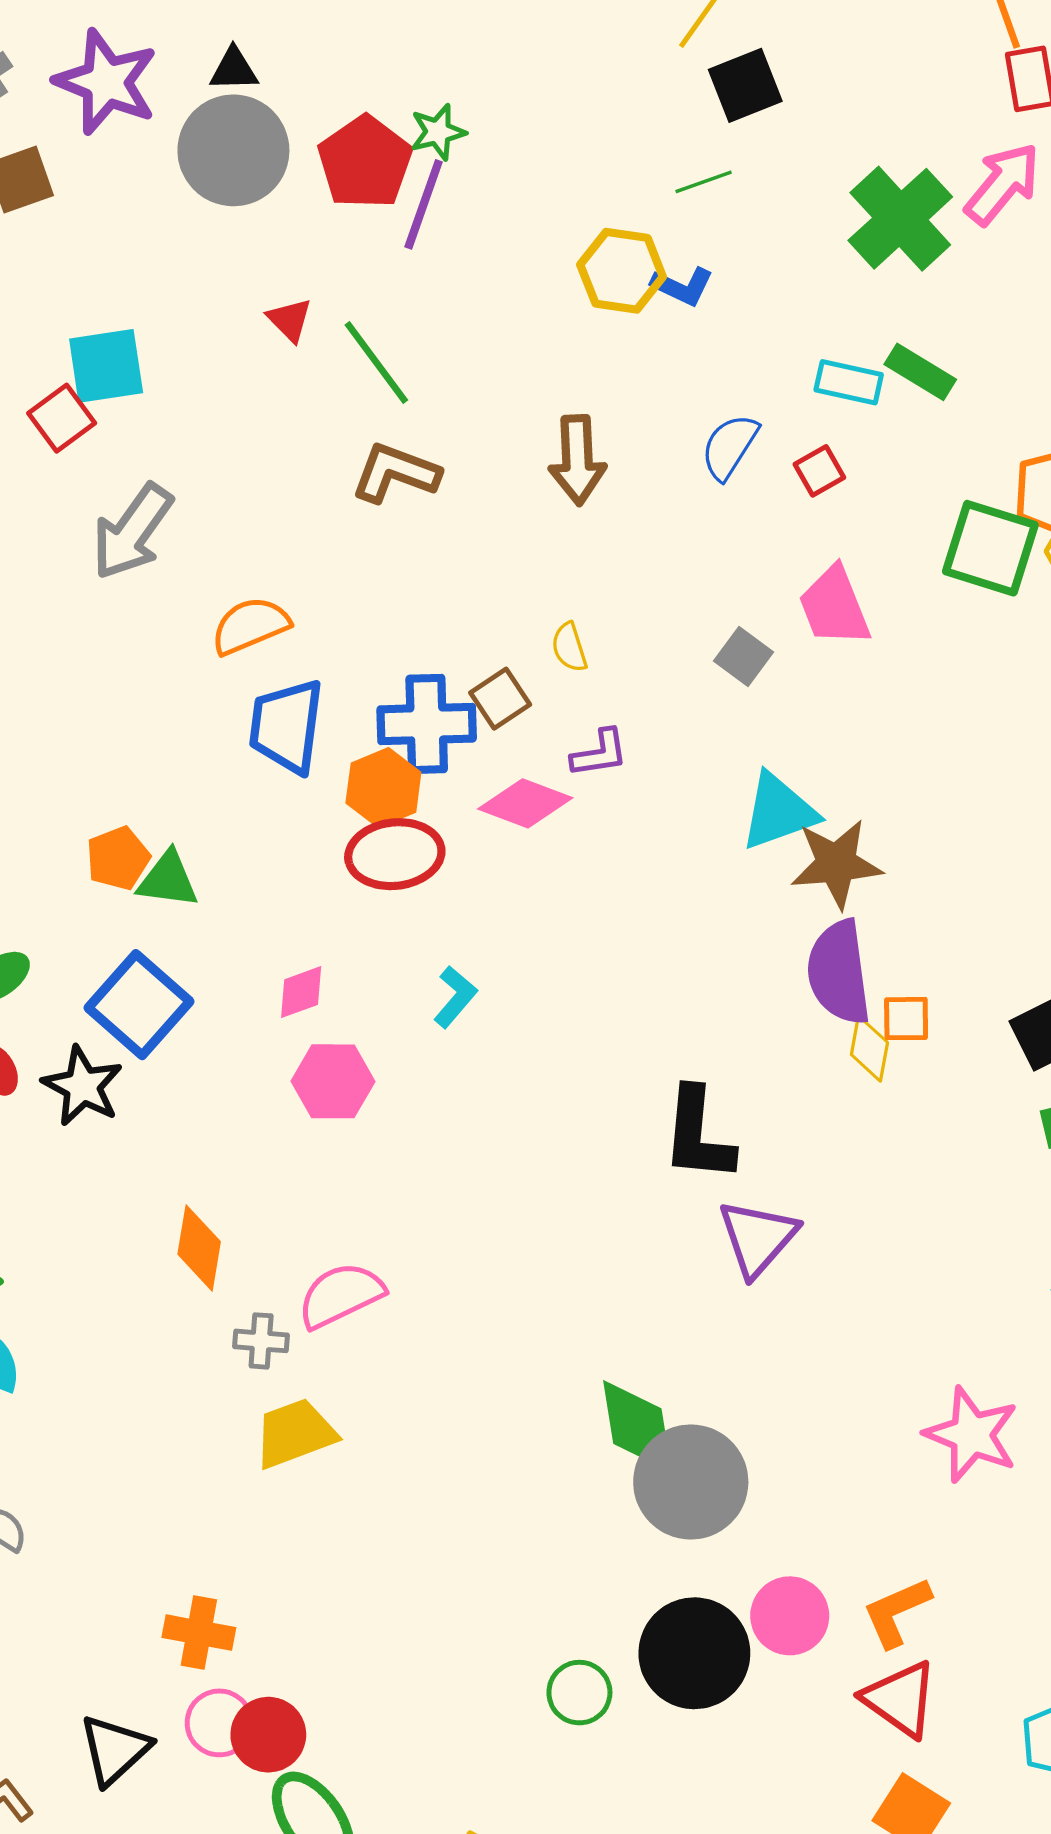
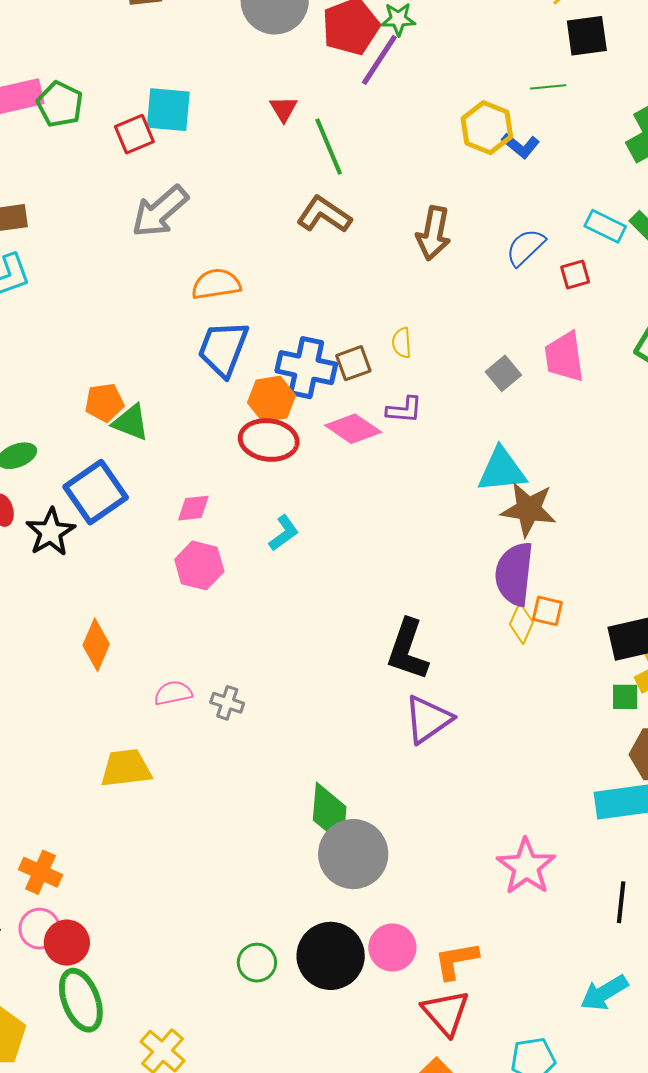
pink semicircle: (341, 1295) -> (173, 693), size x0.7
gray cross: (261, 1341) -> (227, 703), moved

